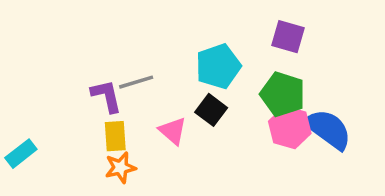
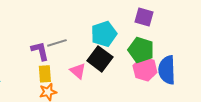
black square: (211, 110) -> (100, 59), size x1.4
blue semicircle: (328, 129) -> (167, 70), turned -128

